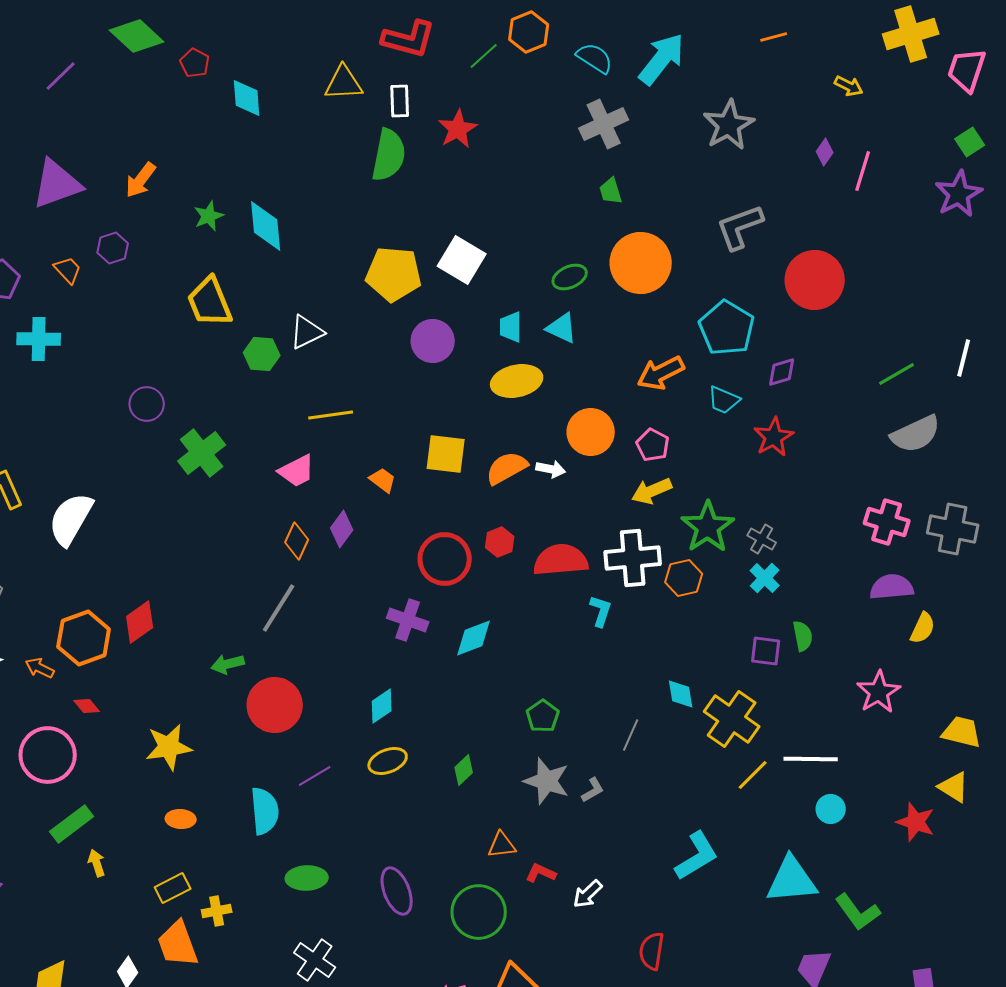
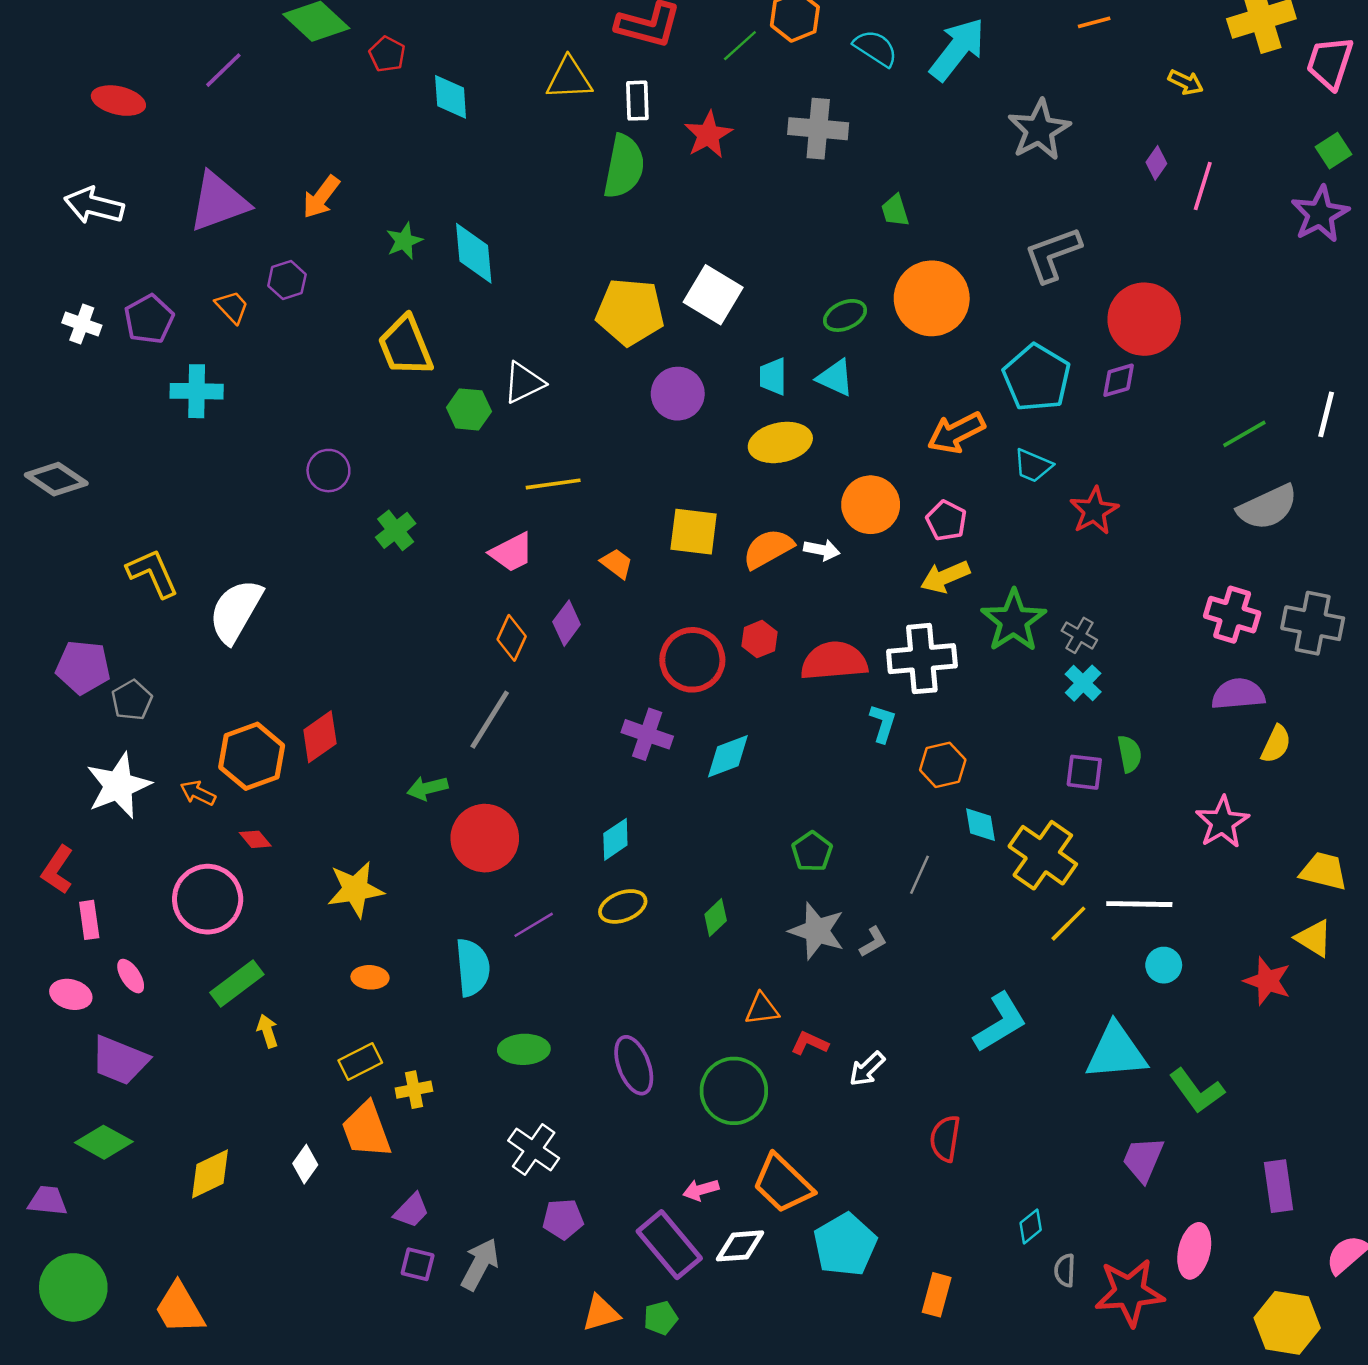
gray cross: (604, 124) -> (818, 129), moved, turned 30
purple diamond: (782, 372) -> (1119, 380), moved
green cross: (202, 453) -> (396, 530), size x0.7
orange hexagon: (684, 578) -> (943, 765), moved

